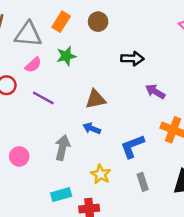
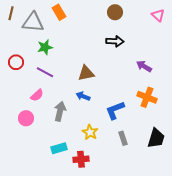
orange rectangle: (61, 22) -> (59, 12), turned -63
brown circle: (98, 22) -> (115, 12), moved
green star: (66, 56) -> (45, 47), moved
pink semicircle: (33, 65) -> (37, 95), moved
purple arrow: (155, 92) -> (144, 66), moved

